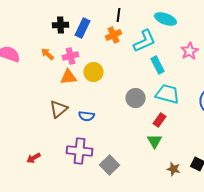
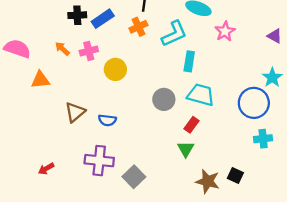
blue rectangle: (82, 28) -> (103, 19), turned 30
pink star: (190, 51) -> (225, 31), moved
cyan rectangle: (158, 65) -> (189, 61), turned 36
orange triangle: (68, 77) -> (40, 80), moved
brown star: (174, 169) -> (208, 181), size x1.5

